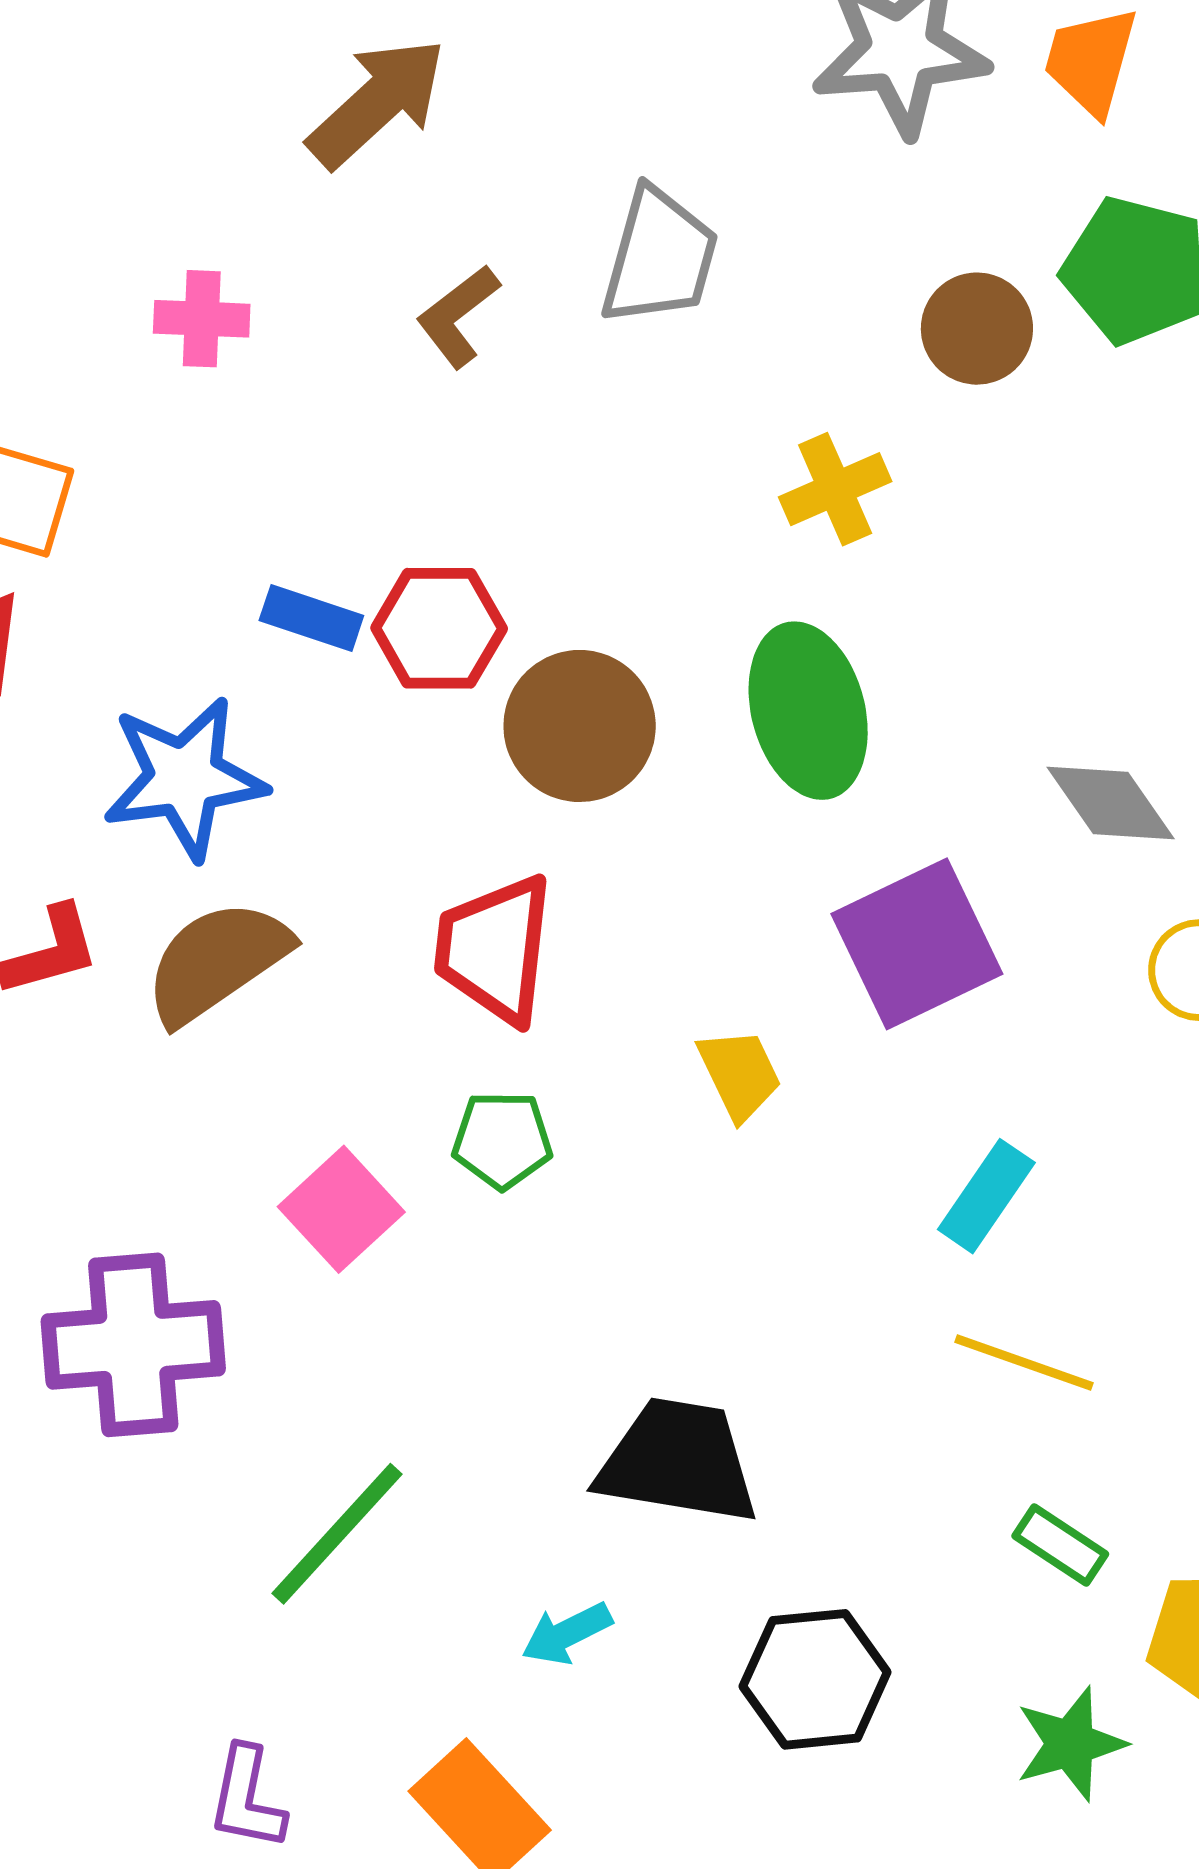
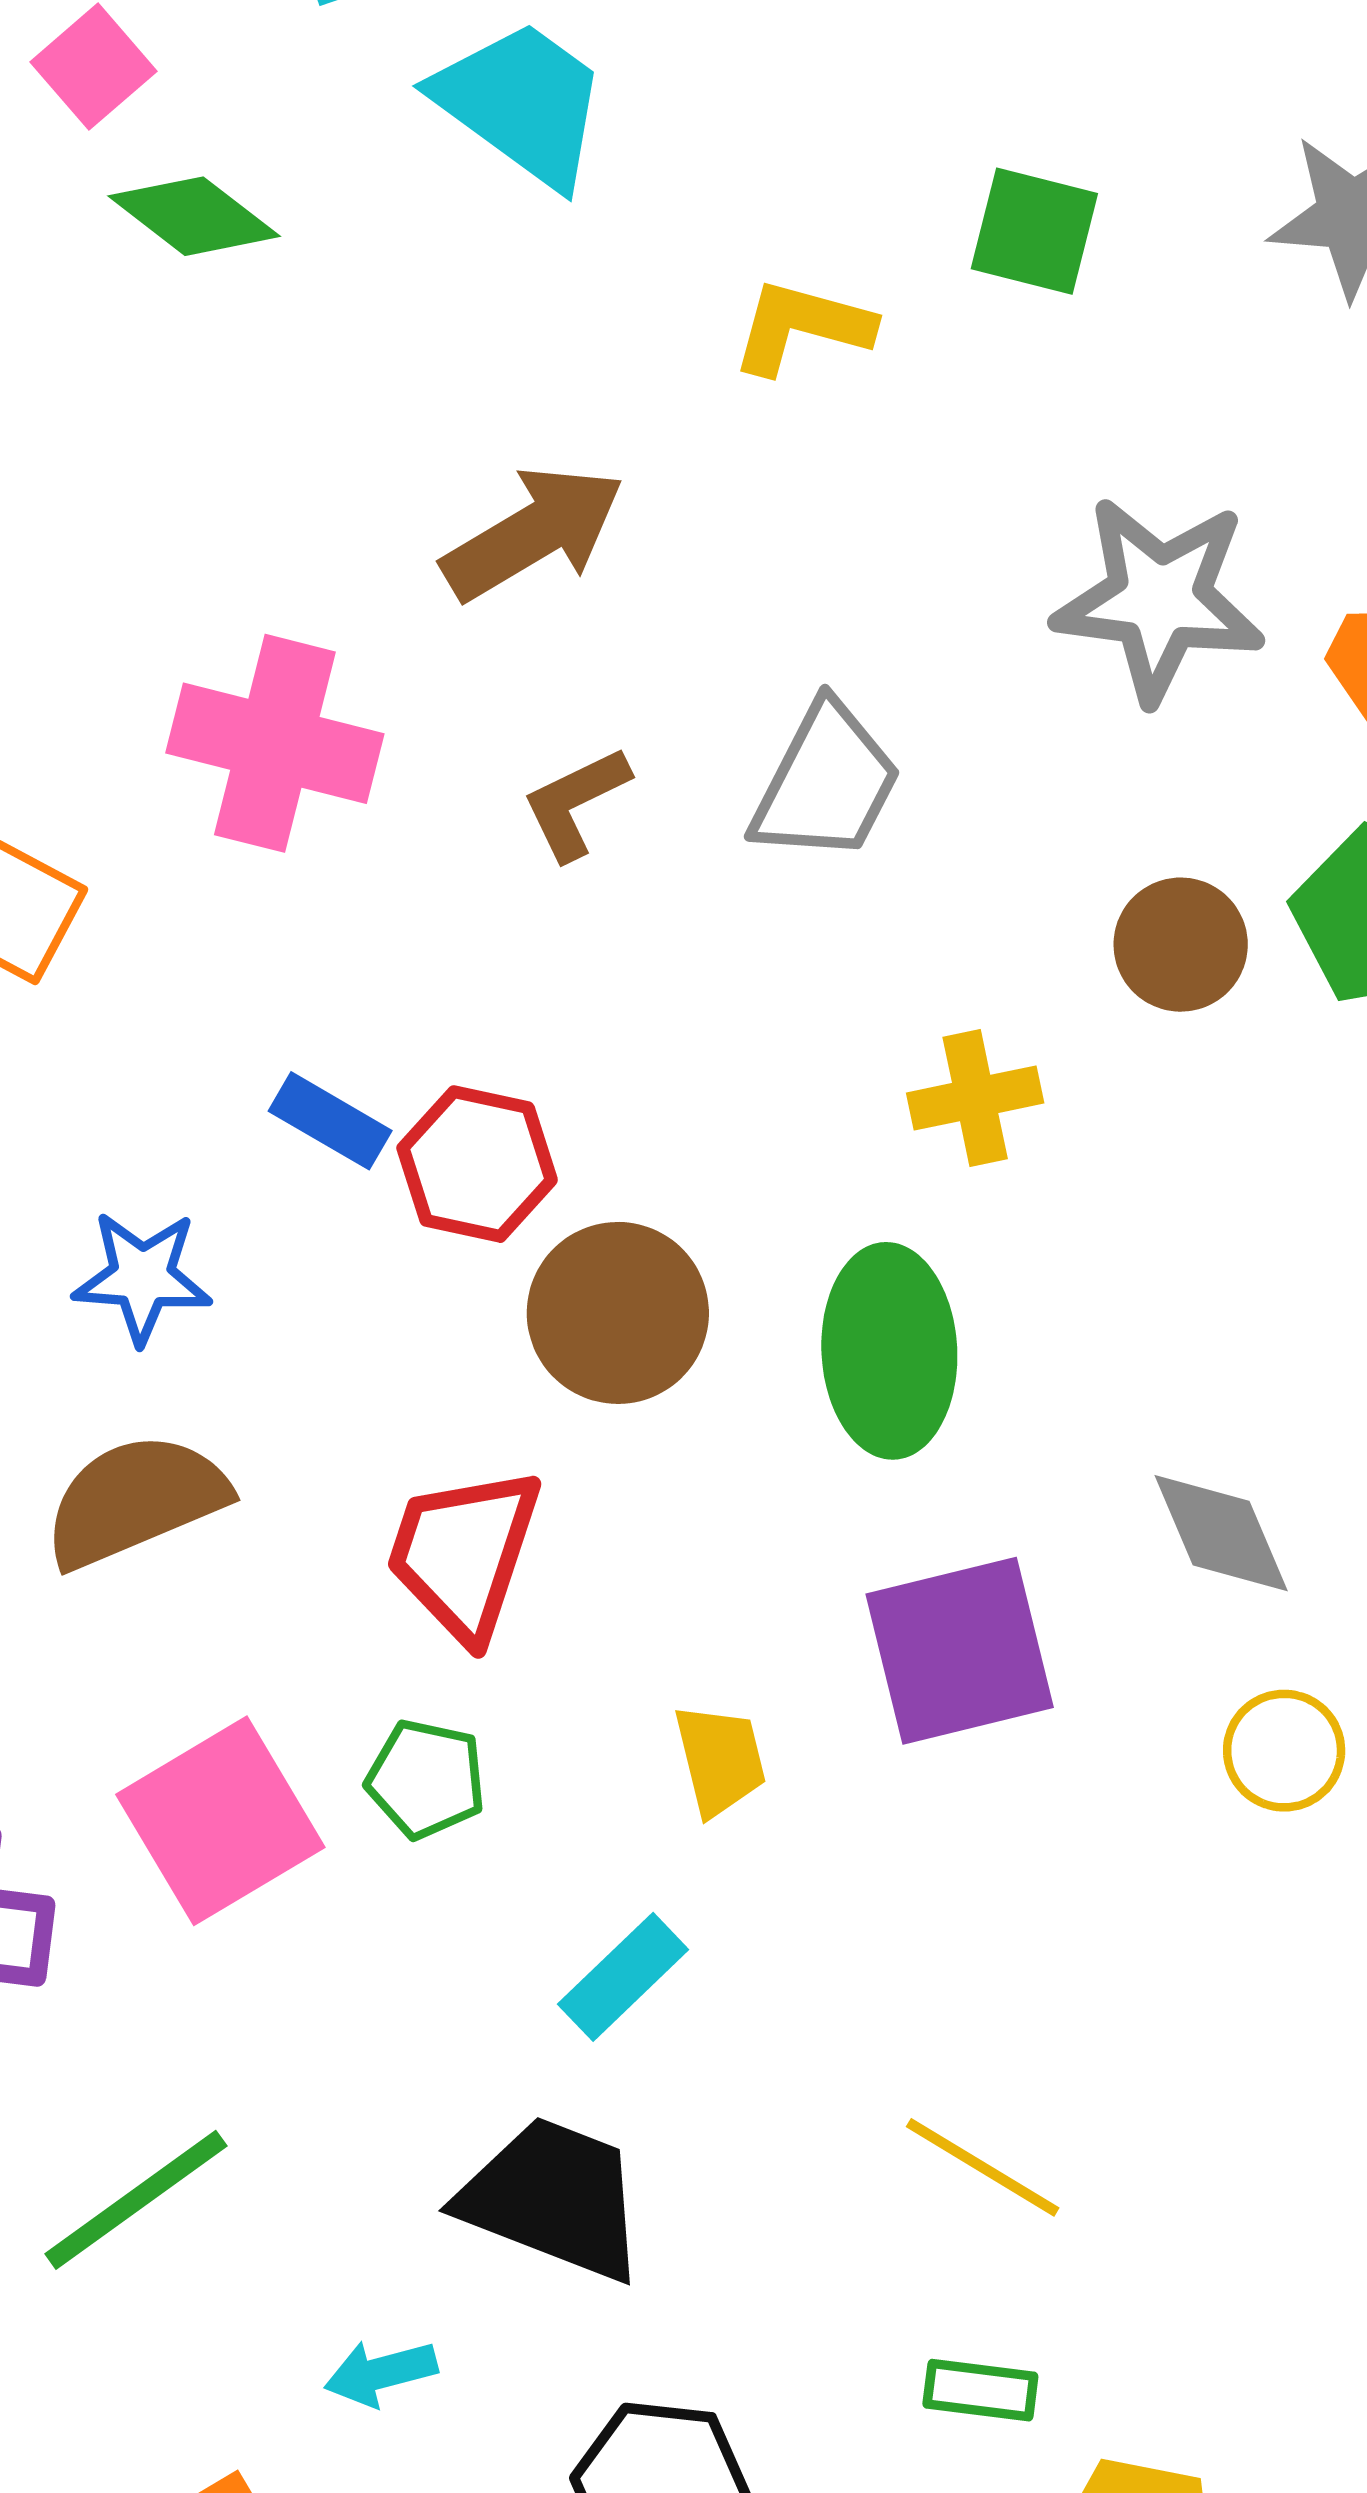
pink cross: (202, 319) -> (275, 743), size x1.8
blue star: (185, 778) -> (142, 1277), size x0.7
cyan rectangle: (986, 1196) -> (623, 1977), moved
pink square: (341, 1209) -> (220, 1821), size x1.4
green rectangle: (1060, 1545) -> (980, 2390), turned -38

